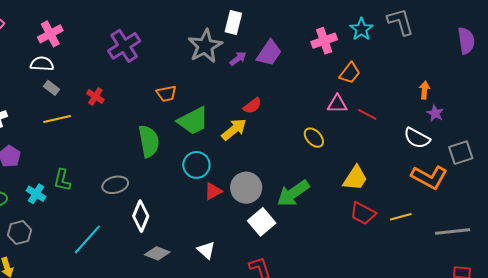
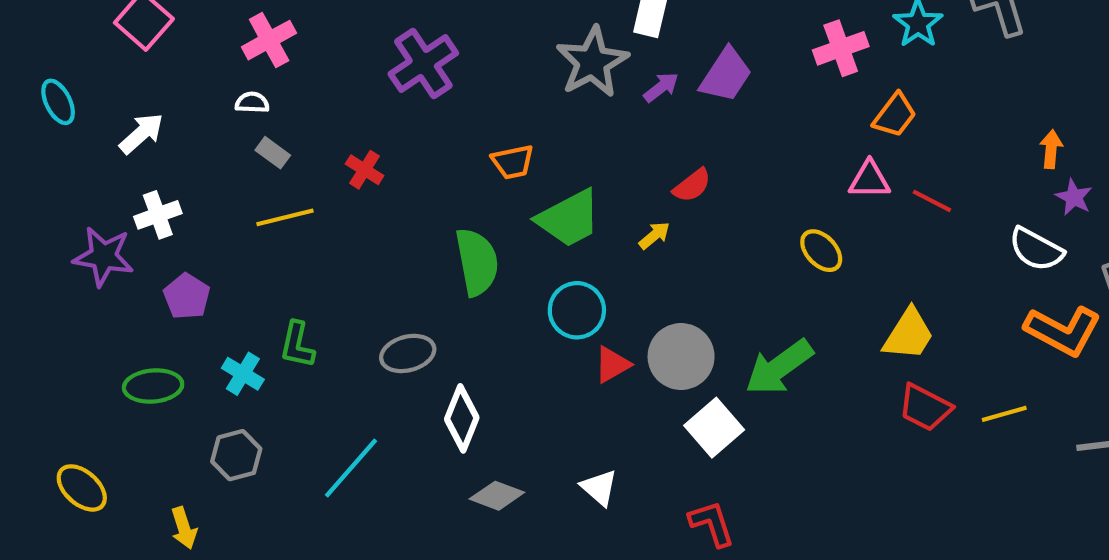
white semicircle: (42, 64) -> (252, 103), size x0.7
yellow arrow: (234, 129) -> (654, 235), size x0.6
gray hexagon: (19, 232) -> (236, 455), moved

